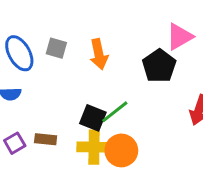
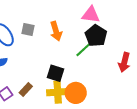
pink triangle: (180, 37) -> (91, 15), moved, turned 42
green line: (115, 112) -> (84, 49), moved
brown rectangle: (46, 139) -> (26, 90), turned -48

